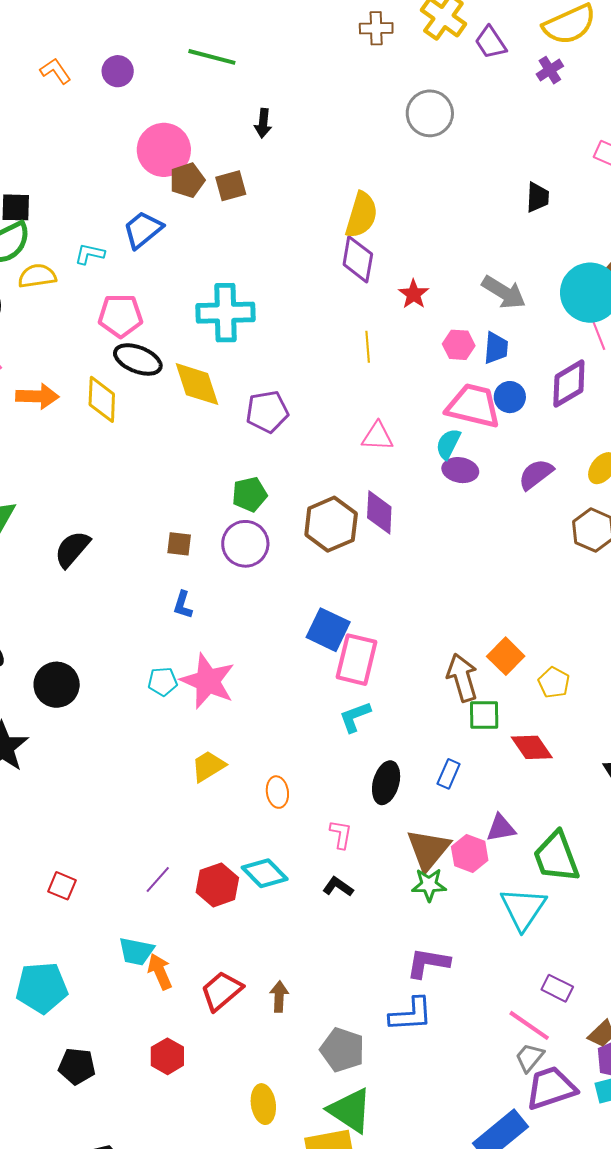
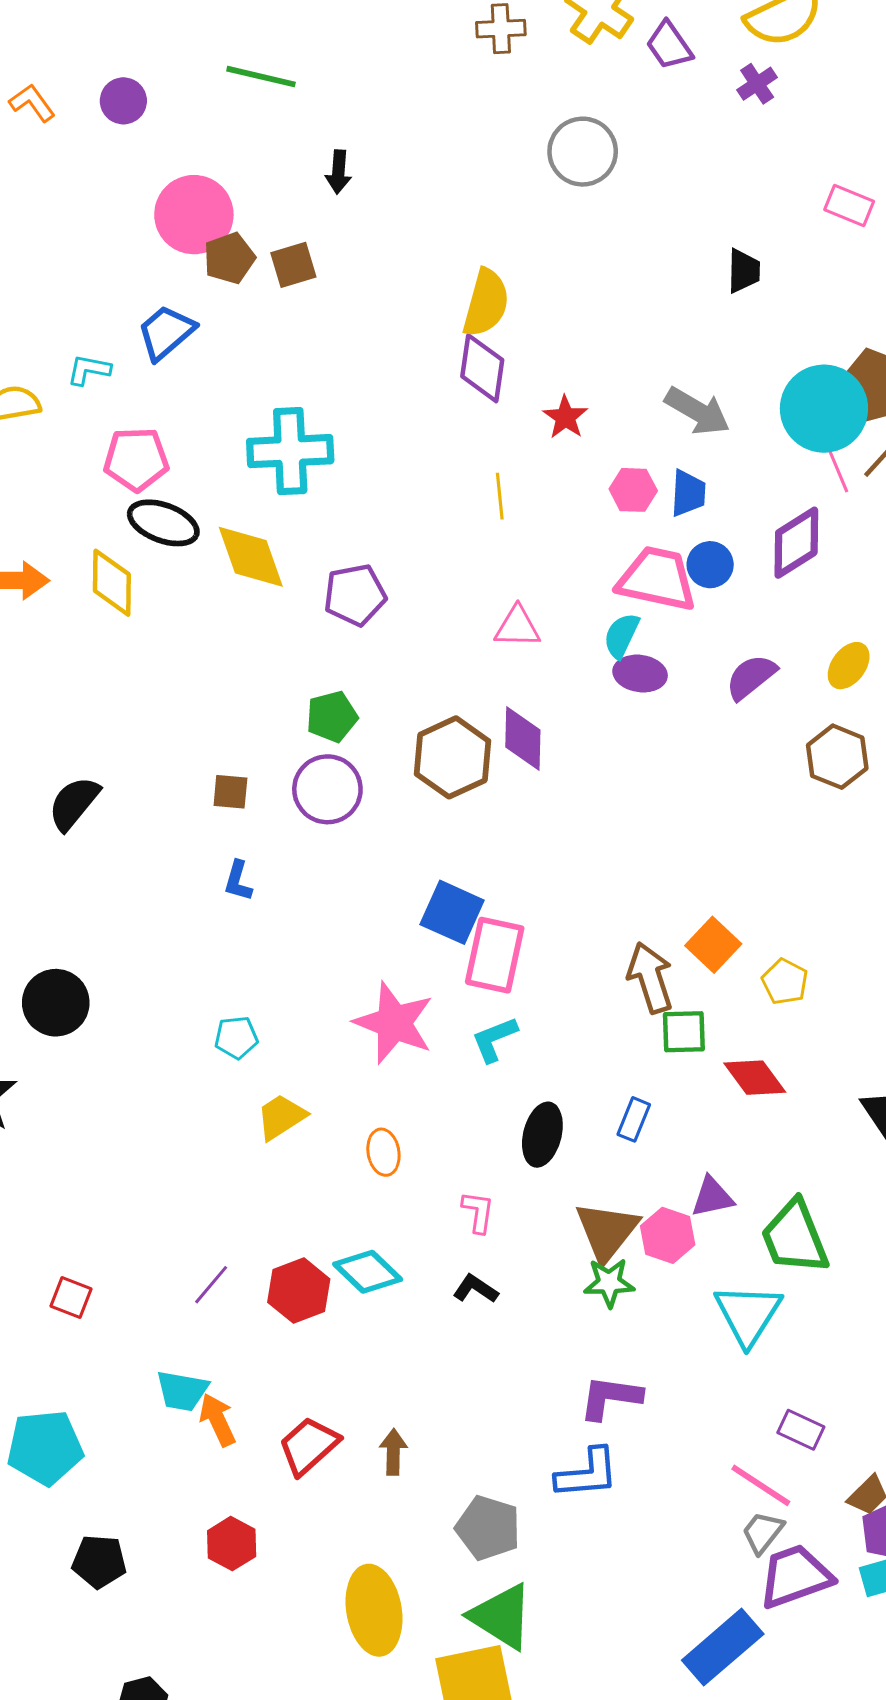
pink star: (208, 681) -> (394, 1023), moved
cyan pentagon: (163, 682) -> (236, 1037), moved
yellow ellipse: (263, 1104) -> (374, 1610), size x1.5

